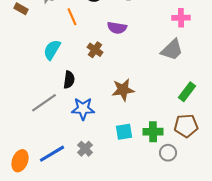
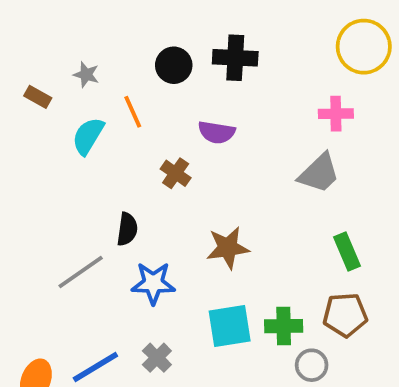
cyan semicircle: (52, 50) -> (88, 136), moved
green rectangle: (187, 92) -> (347, 252), turned -60
cyan square: (124, 132) -> (230, 326), size x1.4

